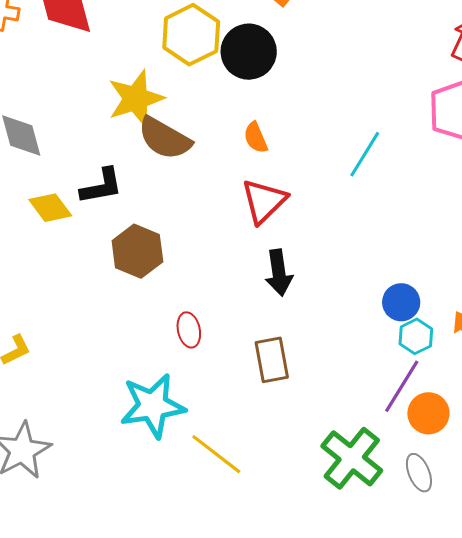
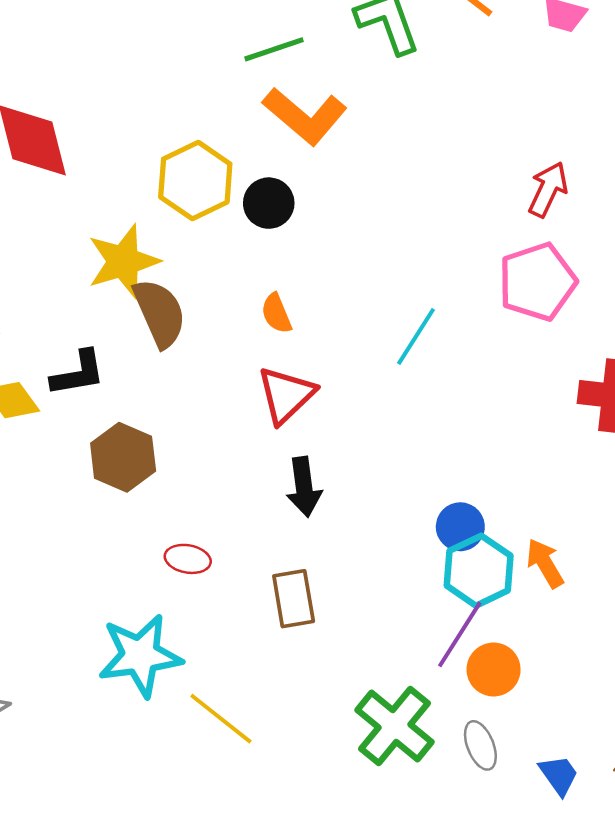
black circle: (249, 52) -> (269, 203), size x0.7
brown semicircle: (165, 138) -> (160, 313), turned -144
red ellipse: (189, 330) -> (188, 559), turned -68
cyan hexagon: (416, 336) -> (479, 571), size x1.6

